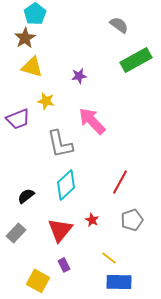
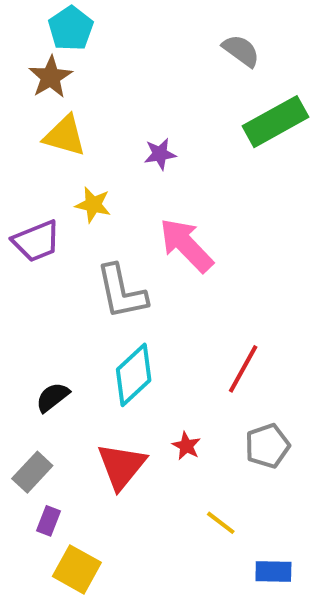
purple rectangle: (64, 265) -> (48, 521), moved, turned 48
blue rectangle: (119, 282) -> (273, 572), moved, size x0.7

